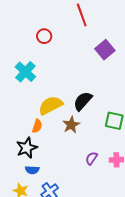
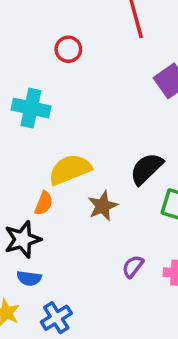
cyan cross: (25, 72) -> (31, 108), turned -35
black semicircle: (83, 101) -> (146, 169), moved

